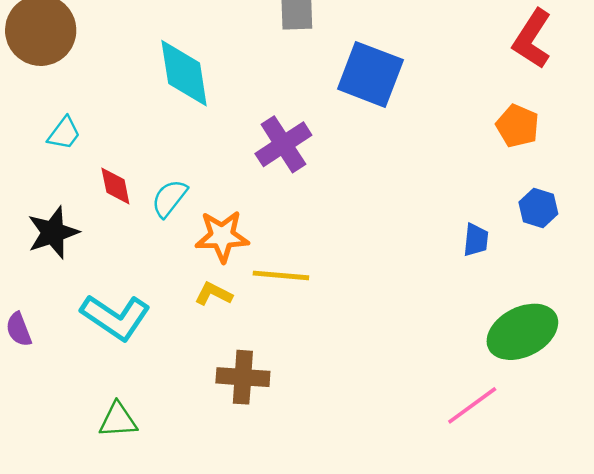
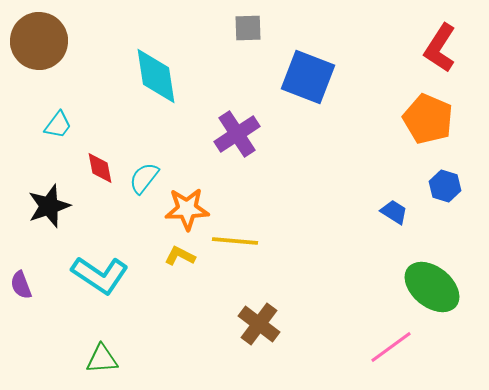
orange pentagon: (518, 126) -> (428, 119), size x1.4
blue trapezoid: (476, 240) -> (394, 212), turned -64
green ellipse: (522, 332) -> (432, 287), turned 66
brown cross: (243, 377) -> (259, 324), moved, turned 33

